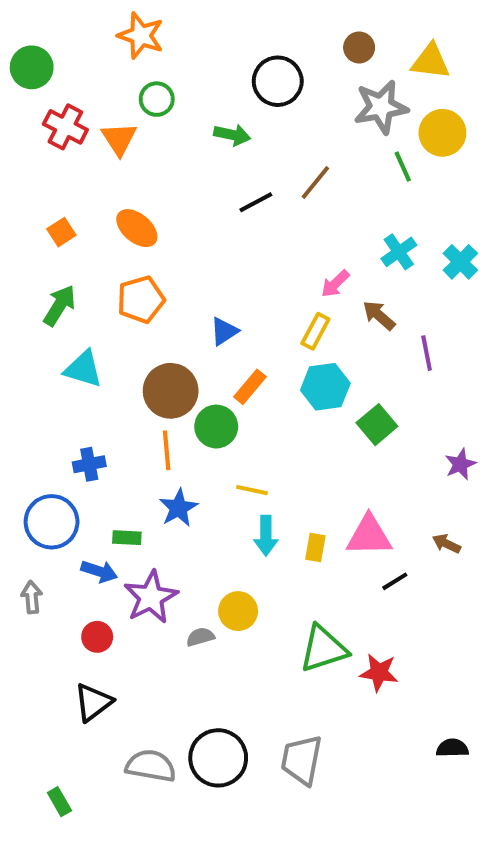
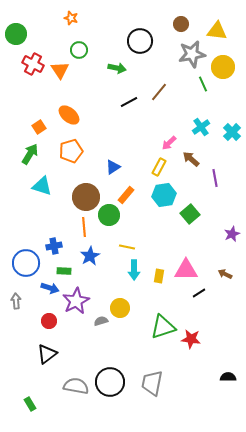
orange star: (141, 36) -> (71, 18), size x0.6
orange square: (61, 232) -> (39, 127), moved
blue cross: (89, 464) -> (54, 246), moved

